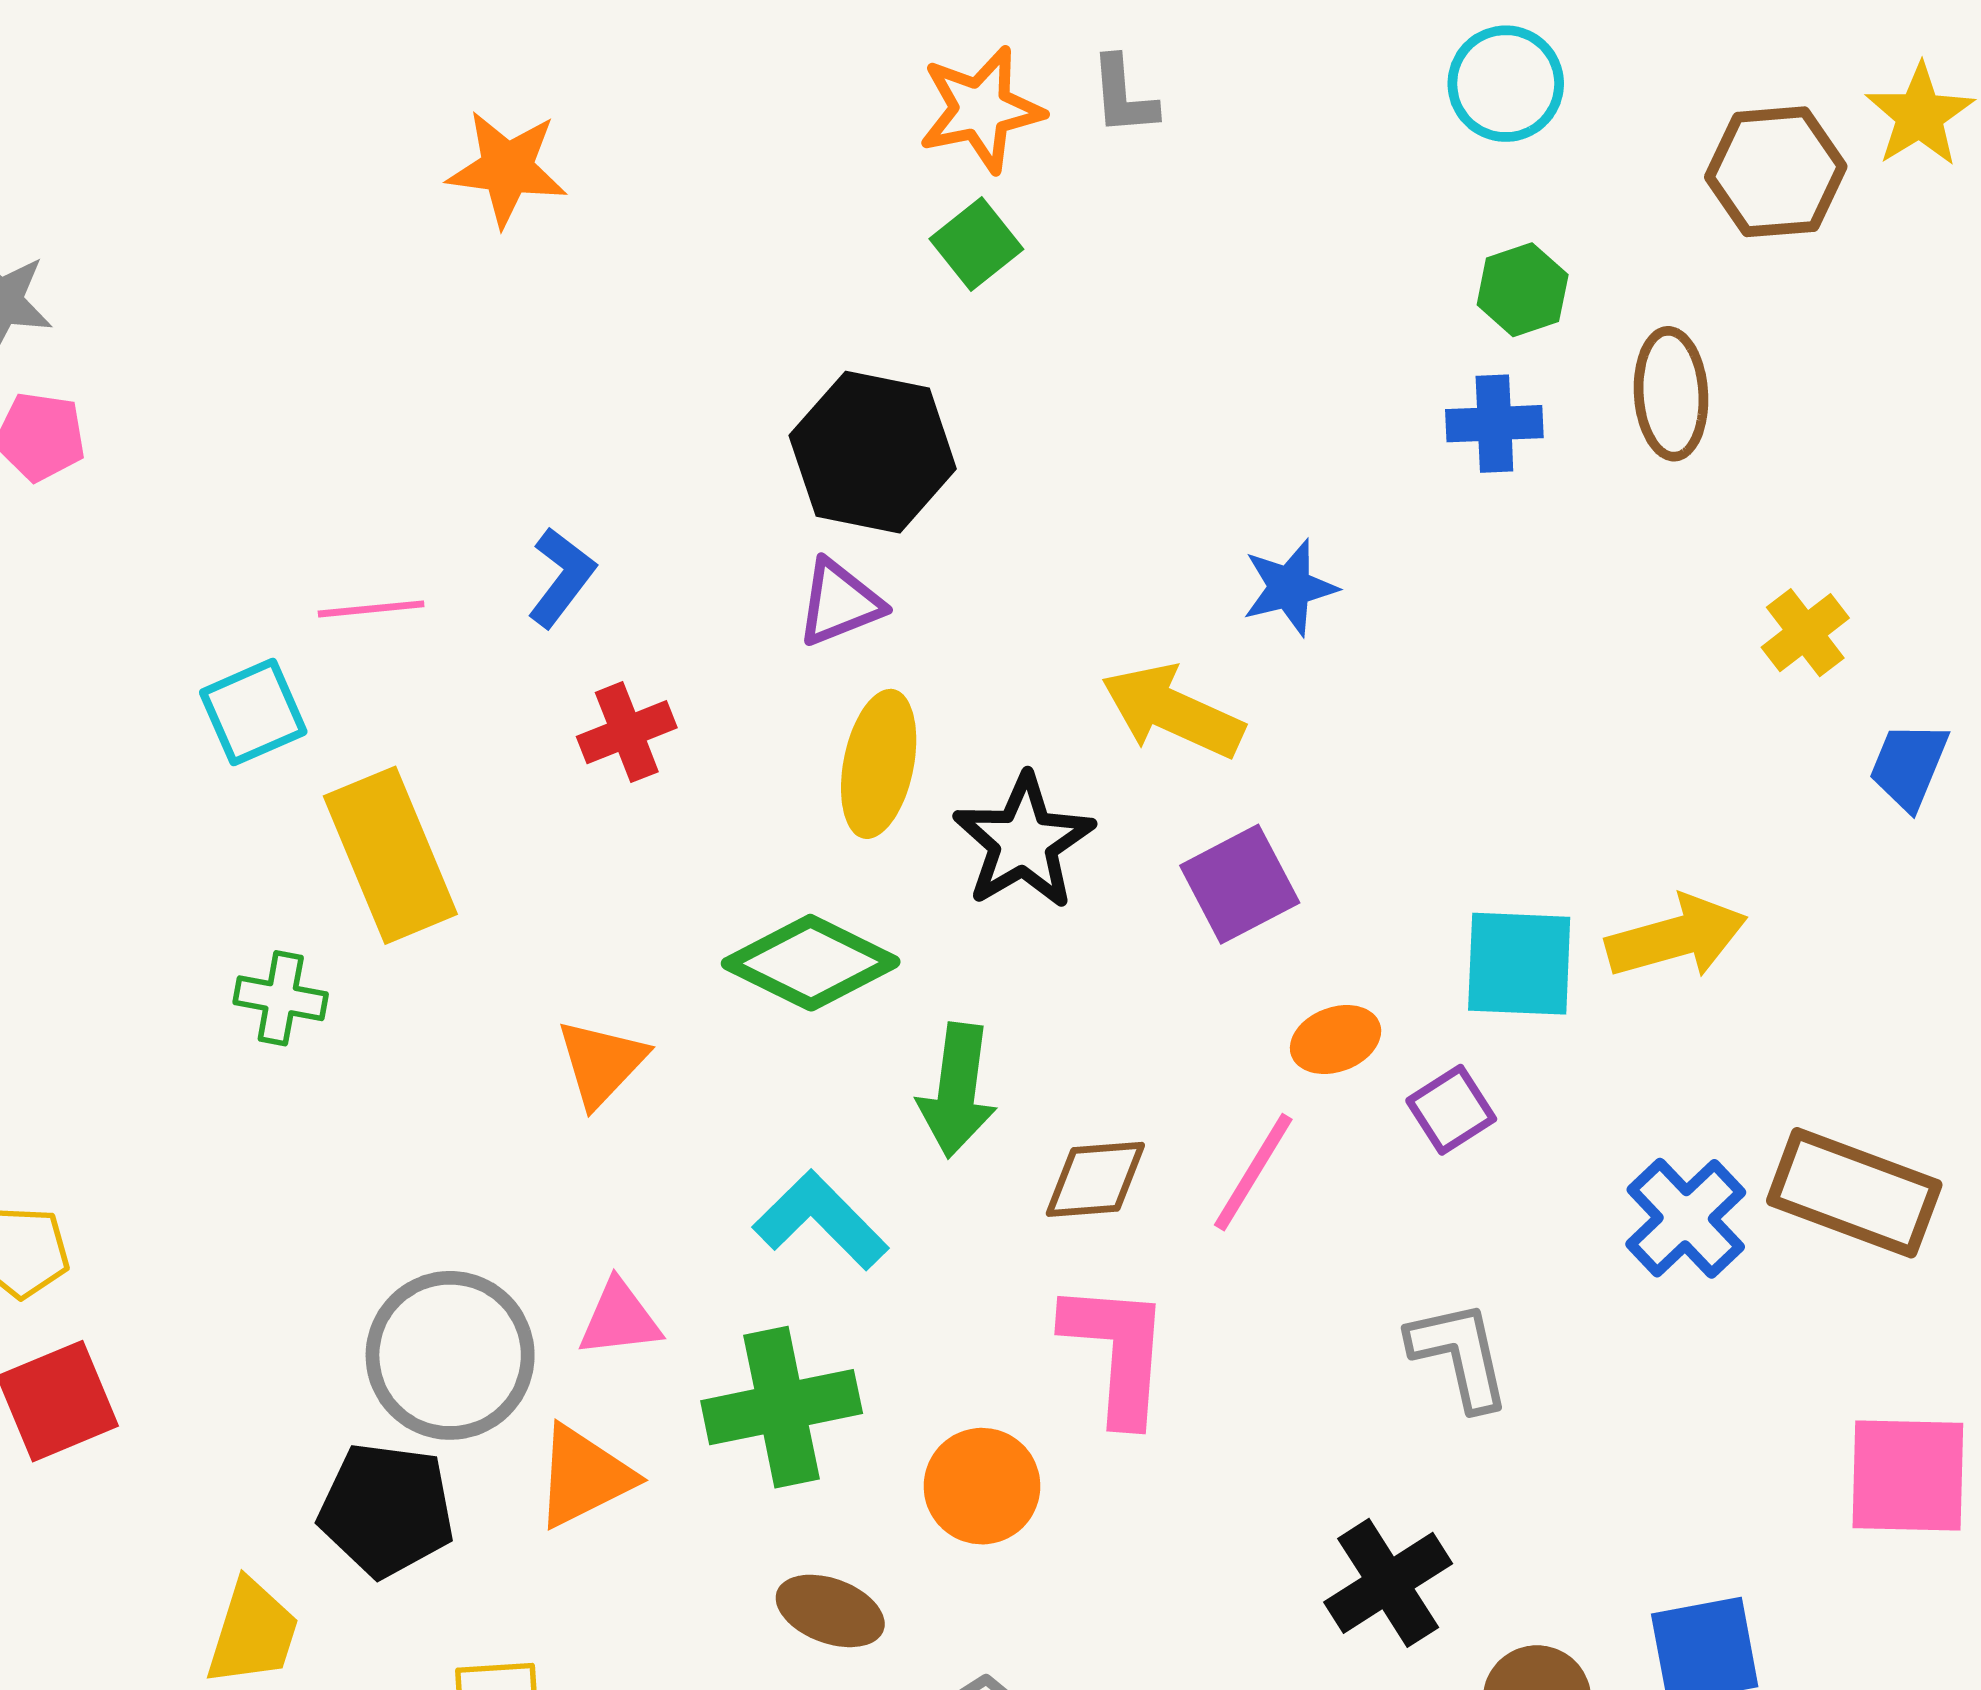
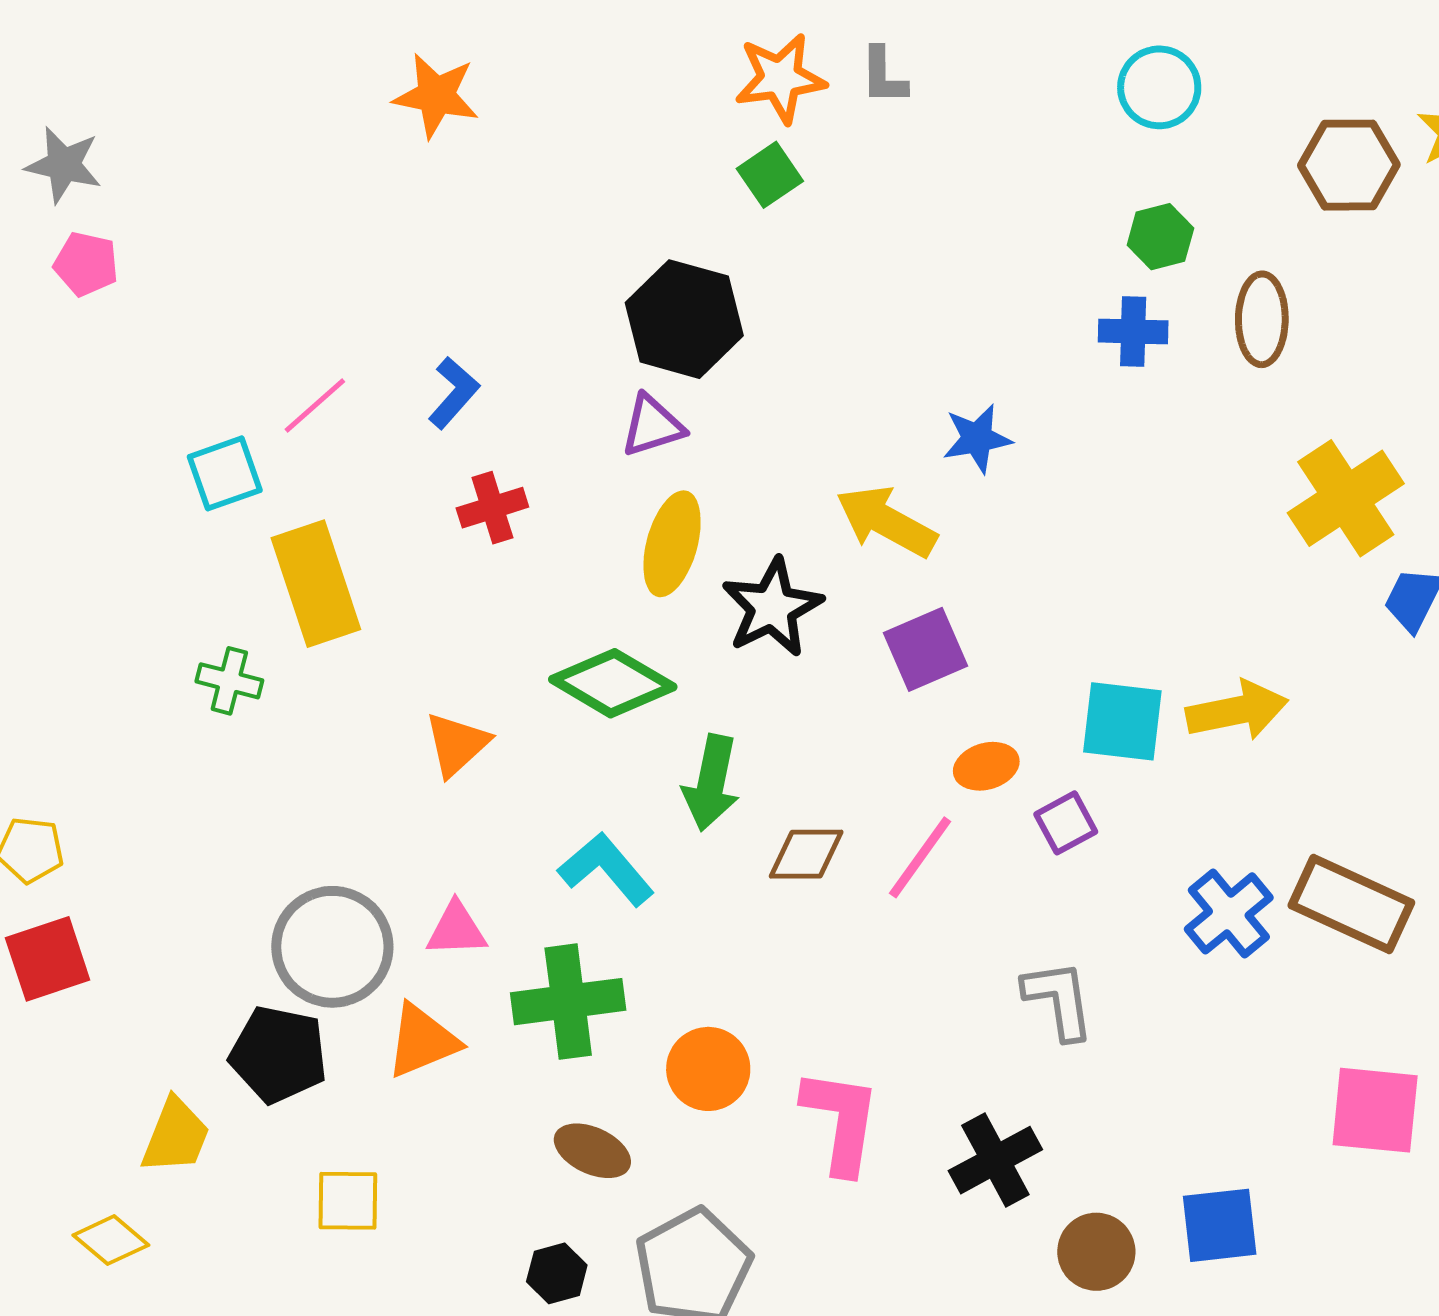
pink line: (371, 609) -> (315, 405), turned -40
yellow cross: (1805, 633) -> (1346, 498), size x1.8
pink L-shape: (1117, 1352) -> (841, 1121), moved

